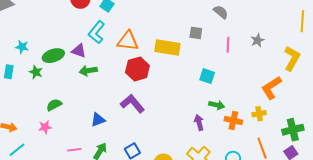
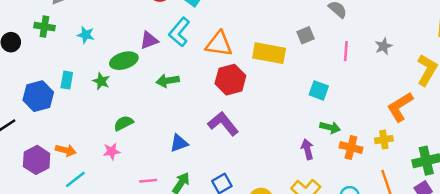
gray square: (196, 33) -> (305, 35), turned -32
cyan star: (22, 47) -> (86, 35), moved
purple triangle: (79, 51) -> (149, 40), moved, turned -42

